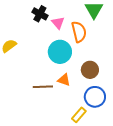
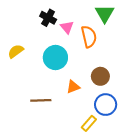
cyan circle: (60, 52) -> (55, 58), moved
orange triangle: (64, 80) -> (73, 87), turned -40
brown line: (43, 87) -> (41, 100), moved

